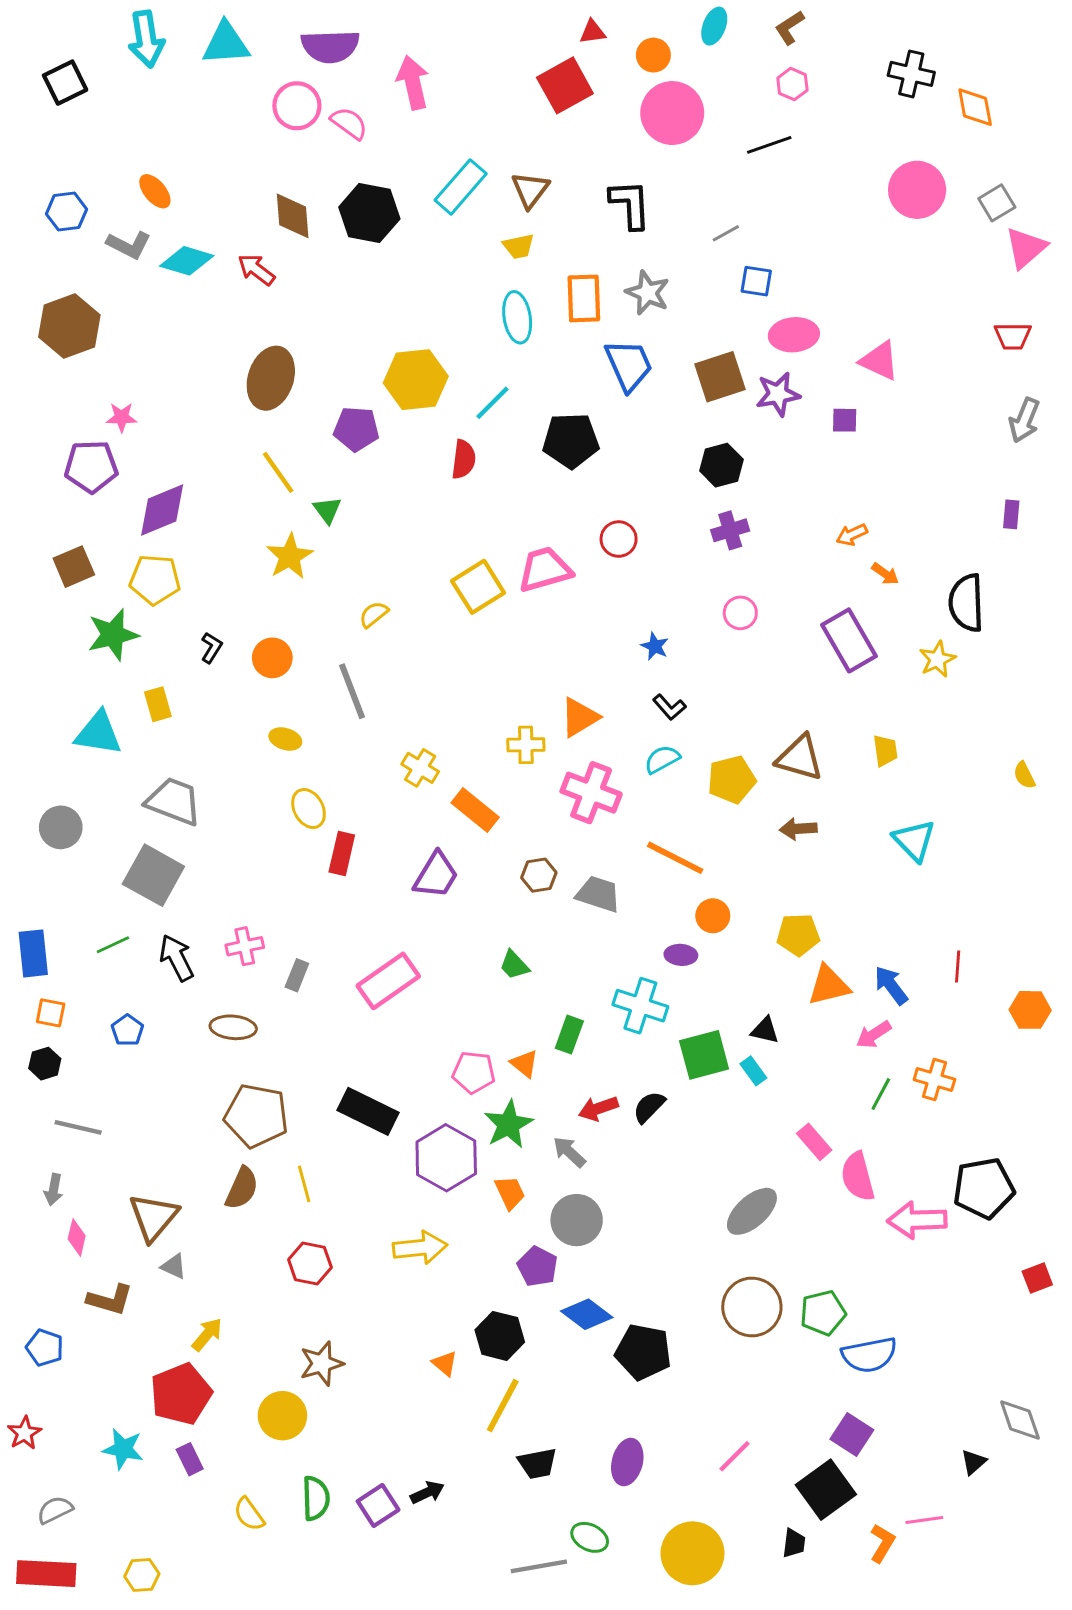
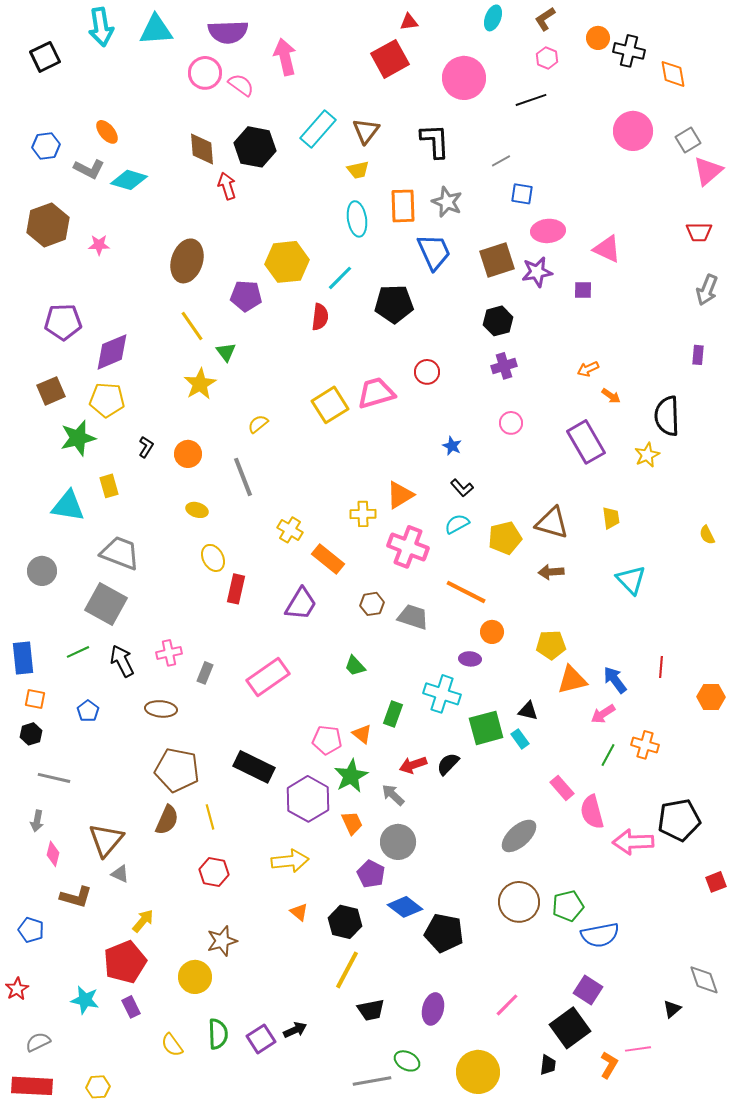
orange circle: (653, 55) -> (598, 38), moved
red arrow: (256, 270) -> (227, 186), moved, turned 36
pink star: (122, 417) -> (99, 245), moved
orange triangle: (445, 1364) -> (299, 912), moved

